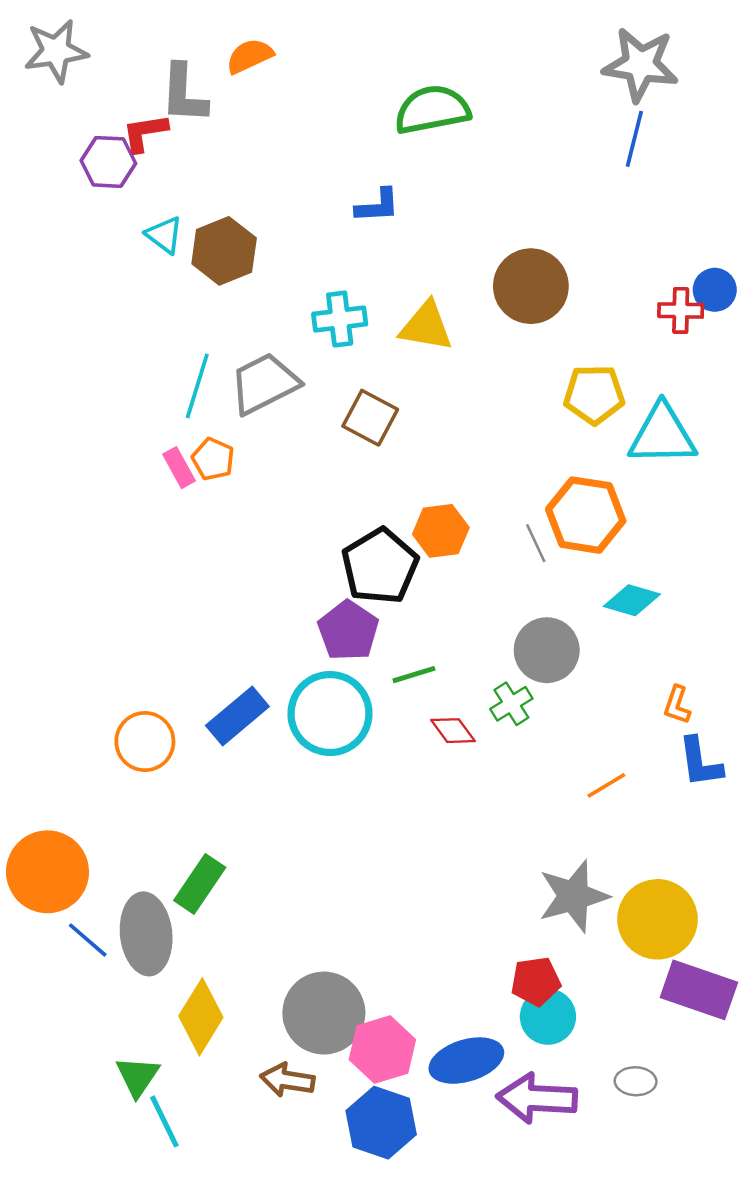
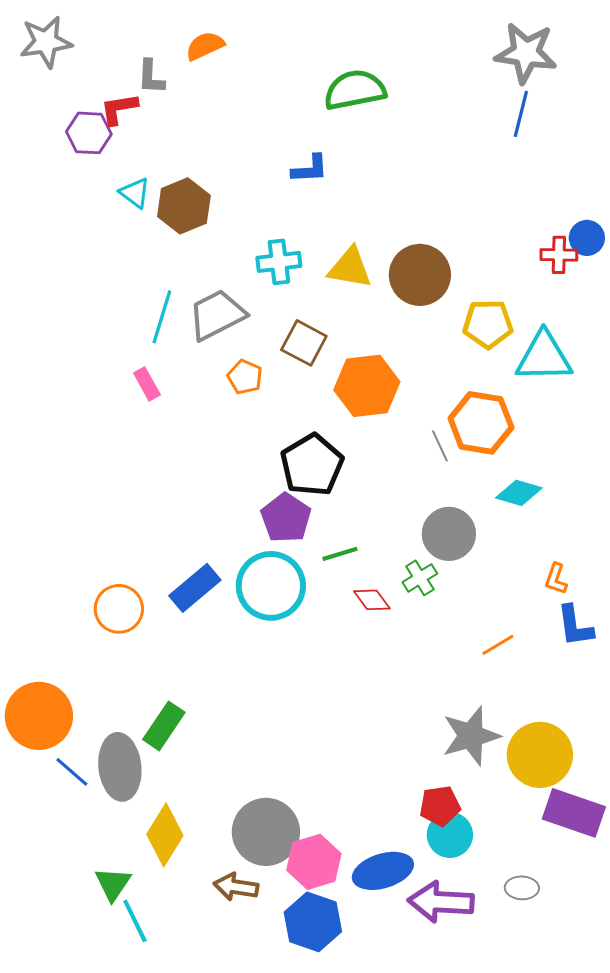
gray L-shape: (184, 94) -> (151, 77), size x0.7
brown circle: (531, 286) -> (420, 275), moved
orange pentagon: (213, 459) -> (245, 377), moved
orange hexagon: (441, 531) -> (367, 386), moved, size x1.4

